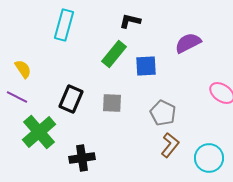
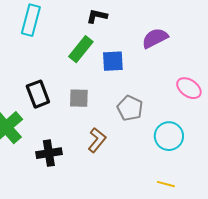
black rectangle: (71, 99) -> (38, 94), turned -44
brown L-shape: (170, 145) -> (97, 140), moved
cyan circle: (209, 158) -> (169, 136), moved

